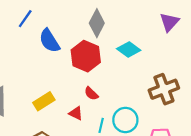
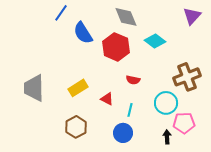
gray diamond: (97, 23) -> (126, 17), turned -50
red semicircle: (91, 94) -> (133, 80), moved, turned -32
cyan circle: (125, 120) -> (166, 103), moved

